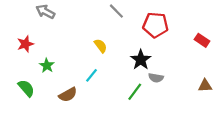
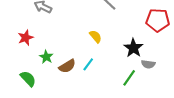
red pentagon: (155, 25) -> (158, 20), moved
brown semicircle: (68, 95) -> (67, 66), moved

